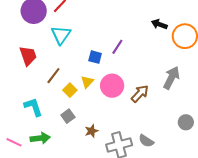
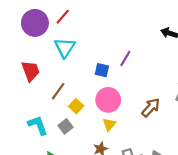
yellow triangle: (87, 82) -> (109, 124), moved
pink circle: (112, 86) -> (108, 100), moved
gray square: (68, 116) -> (65, 126), moved

